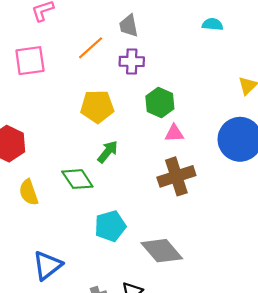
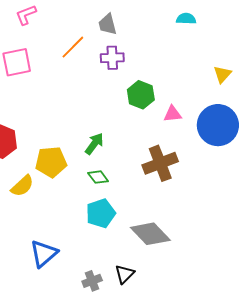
yellow pentagon: (97, 106) -> (51, 162), moved
pink triangle: (174, 133) -> (173, 114), moved
green diamond: (77, 179) -> (98, 177), moved, size x0.7
yellow semicircle: (29, 192) -> (22, 186), turned -110

